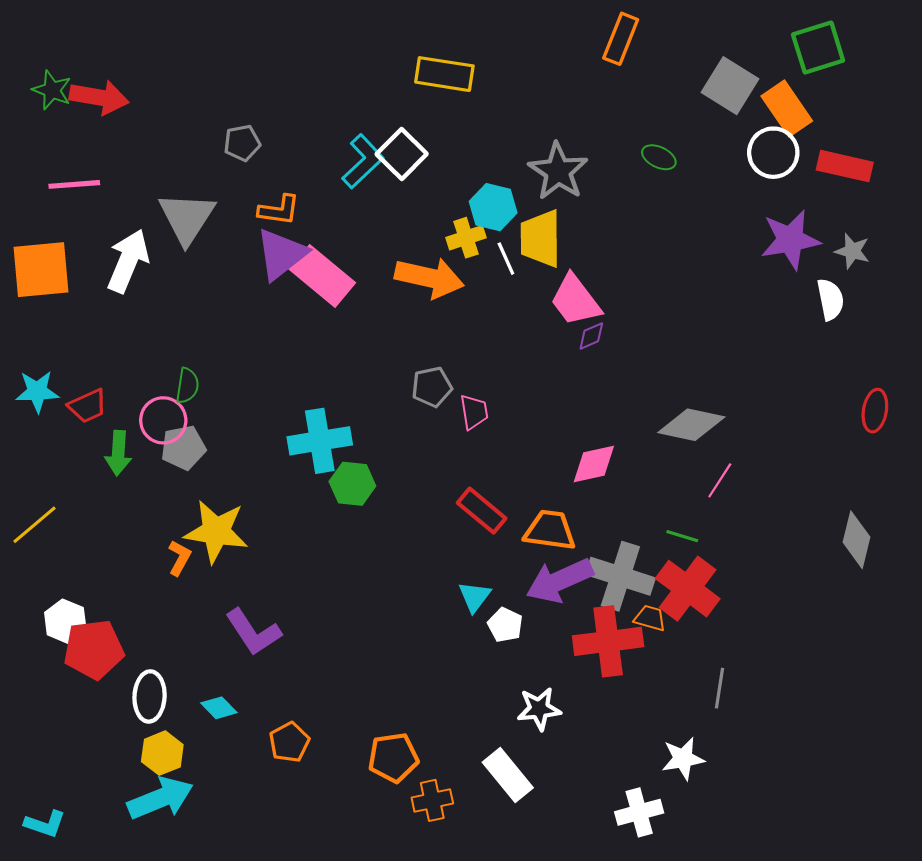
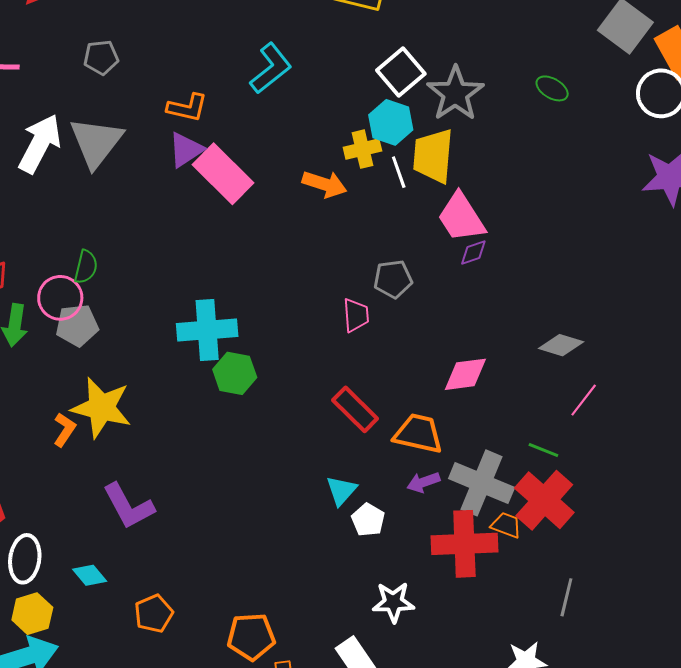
gray pentagon: (242, 143) -> (101, 57), moved
white square: (402, 154) -> (401, 72), moved
gray triangle: (187, 218) -> (96, 142), moved
purple triangle: (281, 254) -> (186, 150), size x0.7
orange arrow: (429, 278) -> (324, 184), size x0.7
gray pentagon: (432, 387) -> (393, 279), moved
gray diamond: (691, 425) -> (561, 345), size x0.7
purple arrow: (560, 581) -> (423, 482), size x0.5

